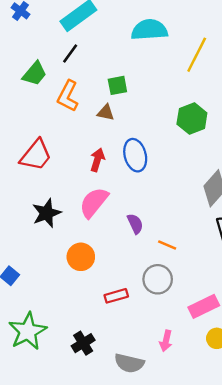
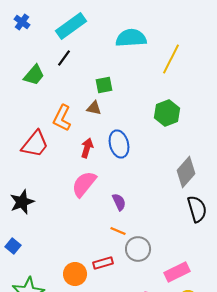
orange L-shape: (68, 96) -> (62, 118), moved
black star: (47, 213) -> (22, 202), moved
orange line: (167, 245) -> (118, 231), moved
orange circle: (81, 257) -> (75, 274), moved

